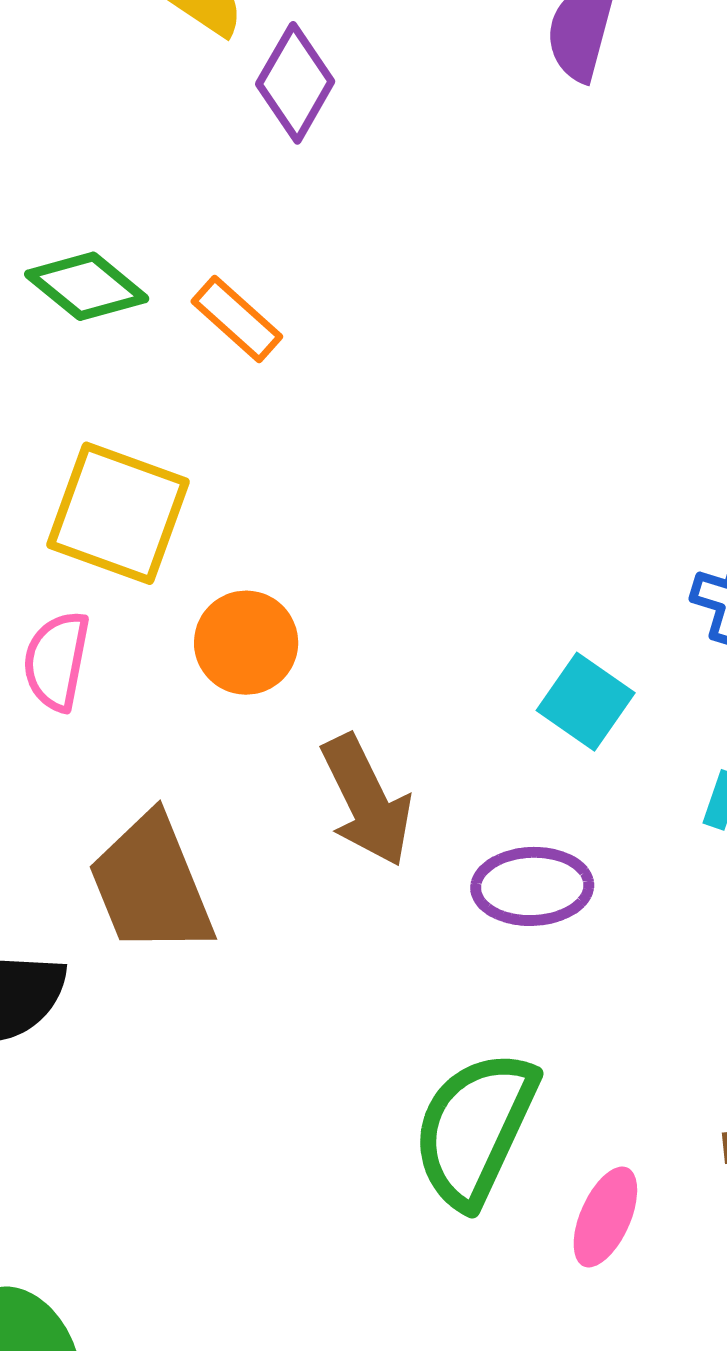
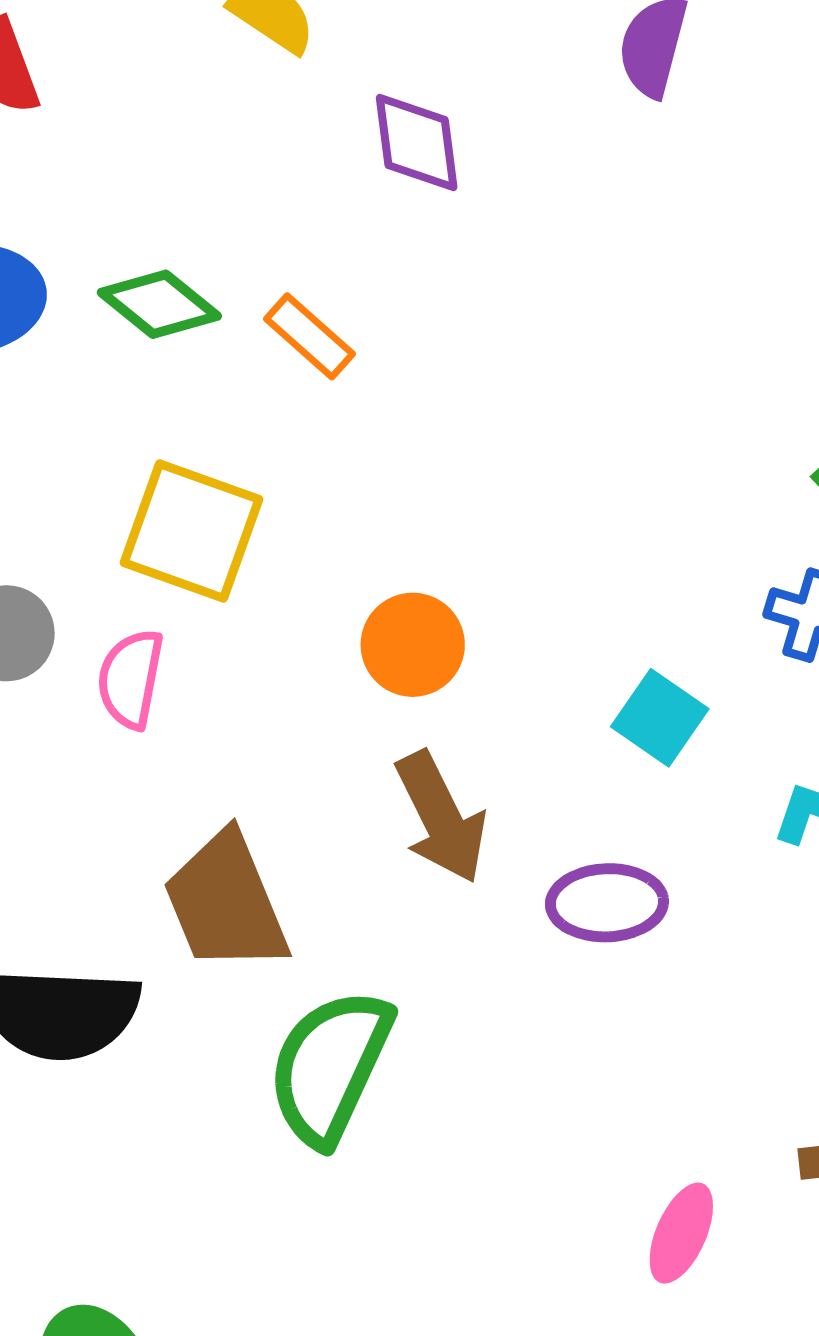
purple diamond: (295, 83) -> (417, 143), moved, turned -37
orange circle: (246, 643) -> (413, 645), moved
green semicircle: (475, 1129) -> (330, 1067), moved

